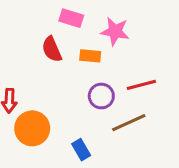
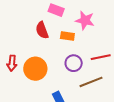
orange circle: (32, 128) -> (35, 69), moved

